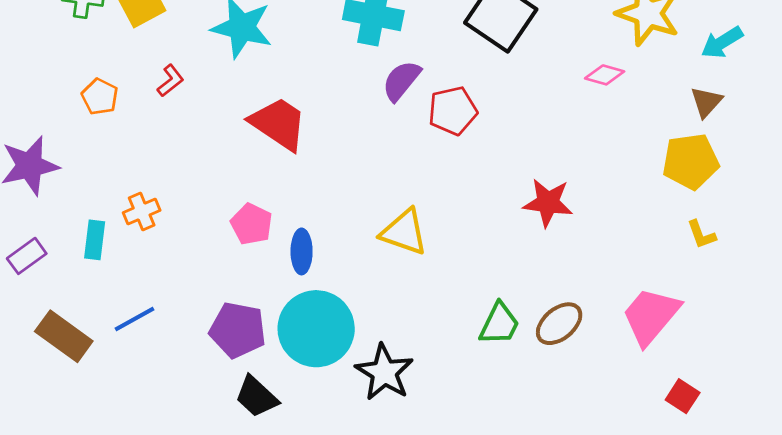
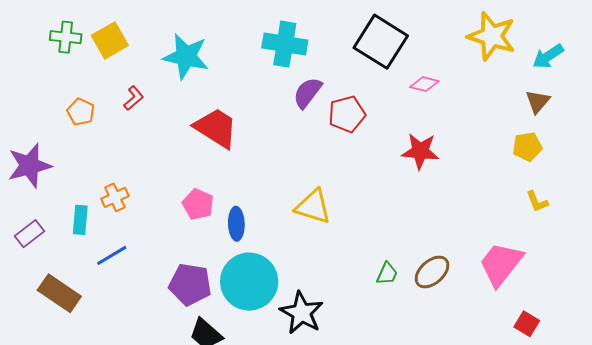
pink diamond: (605, 75) -> (424, 84), moved
yellow pentagon: (691, 161) -> (527, 147), size x0.7
red star: (548, 203) -> (420, 151), moved
blue line: (134, 319) -> (112, 255), moved
green trapezoid: (499, 324) -> (387, 274), size x0.7

